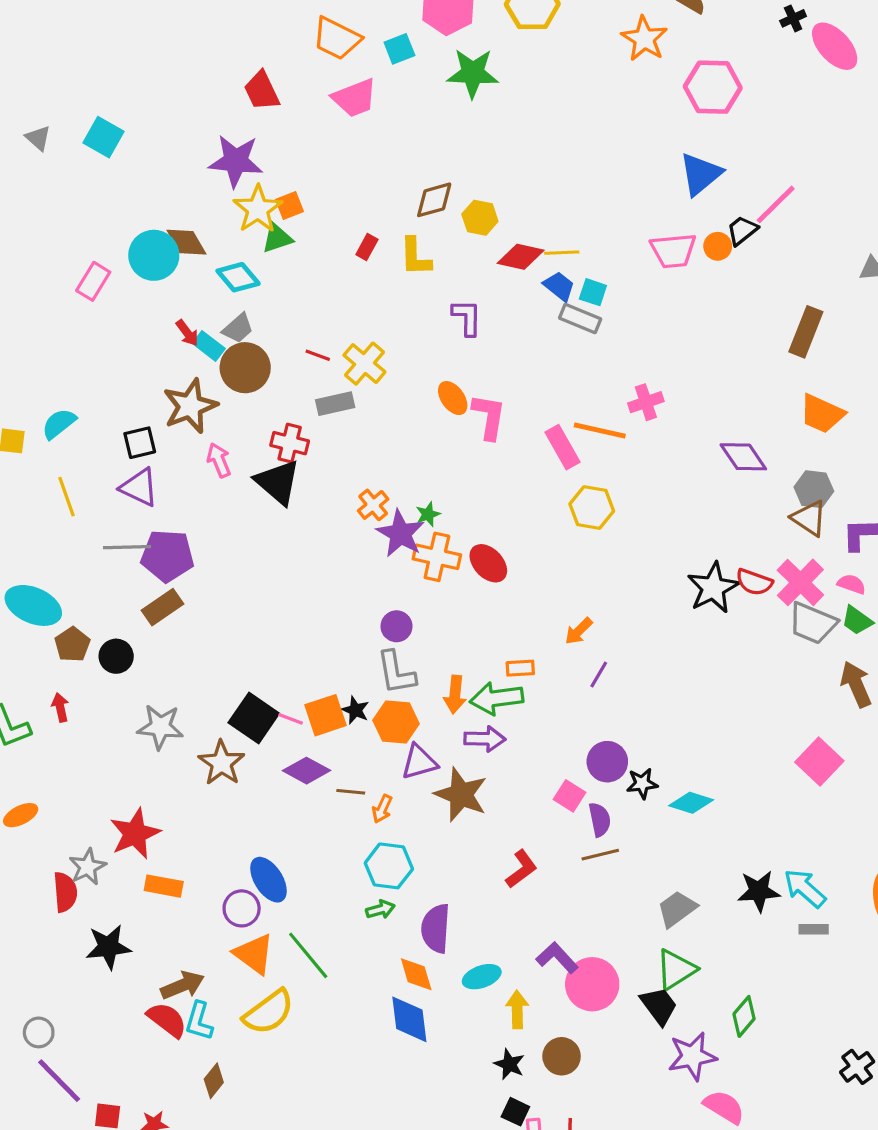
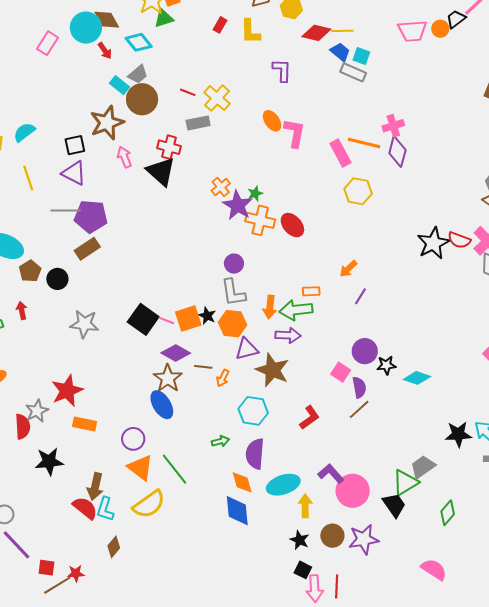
red arrow: (187, 333) -> (105, 51), moved
purple diamond: (743, 457) -> (397, 152), moved, turned 48
brown star: (222, 763) -> (168, 378), moved
brown line: (600, 855) -> (359, 409), turned -30
cyan hexagon: (389, 866) -> (253, 411), moved
blue ellipse: (269, 880) -> (162, 405), moved
gray trapezoid: (677, 909) -> (423, 467), moved
cyan ellipse: (482, 977) -> (283, 485), size x1.4
brown arrow: (182, 985) -> (95, 487), turned 124
purple star: (692, 1056) -> (364, 539), moved

